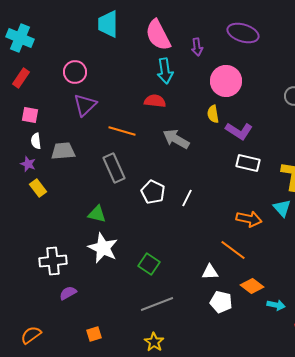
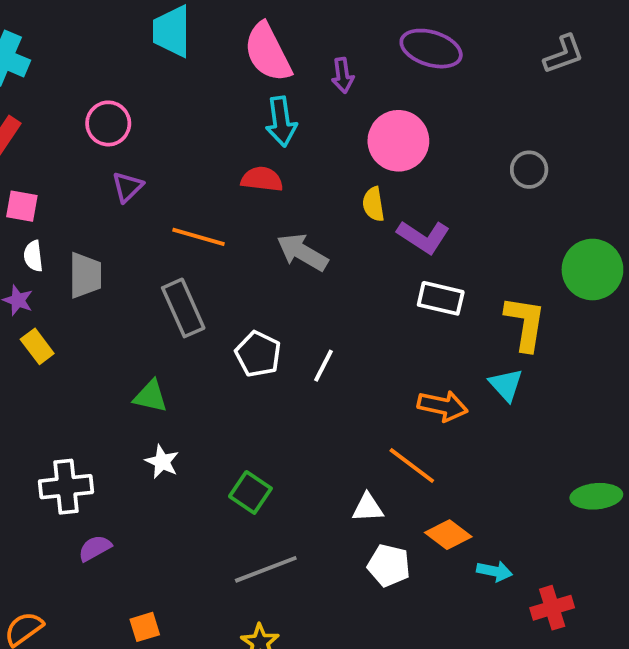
purple triangle: (85, 105) -> (127, 187), size x0.7
gray trapezoid: (63, 151) -> (85, 275), turned 95
white star: (103, 248) -> (162, 462), size x0.6

